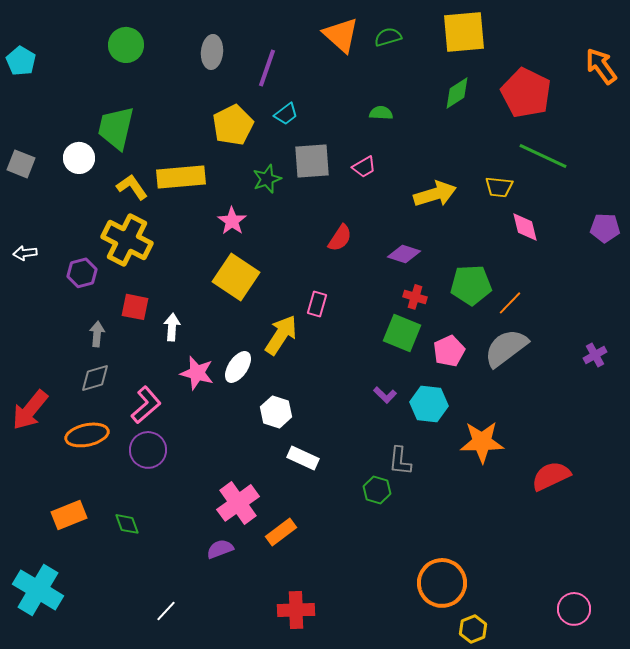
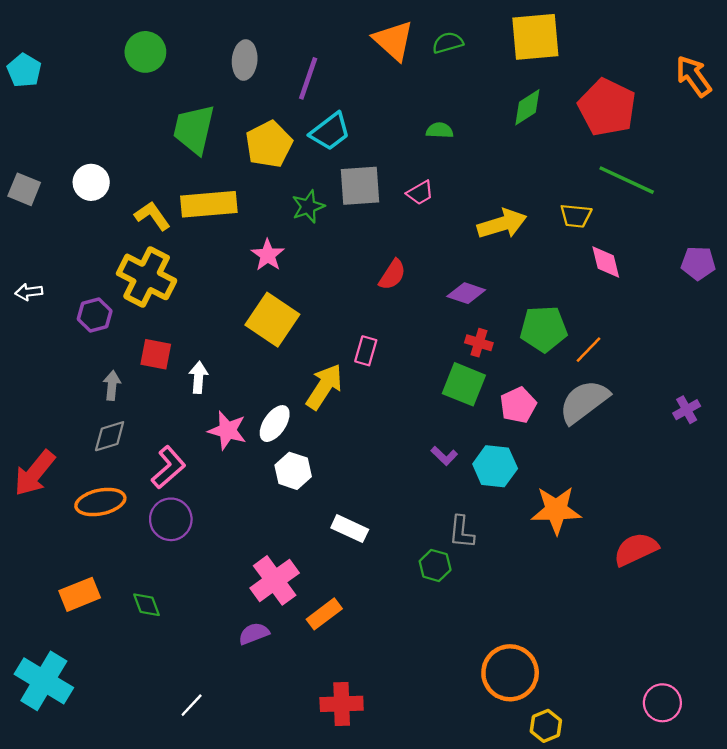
cyan trapezoid: (286, 114) -> (330, 132), size x1.5
green trapezoid: (116, 128) -> (194, 129), moved
white hexagon: (276, 412) -> (293, 471), moved

